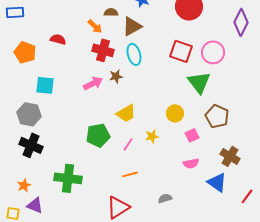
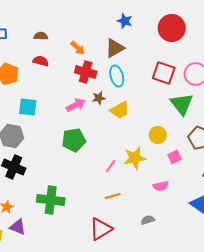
brown semicircle: (111, 12) -> (41, 36), moved
yellow trapezoid: (126, 113) -> (120, 110), moved
green pentagon: (98, 135) -> (74, 140), moved
yellow star: (152, 136) -> (135, 158), size x1.6
pink semicircle: (191, 163) -> (161, 186), moved

